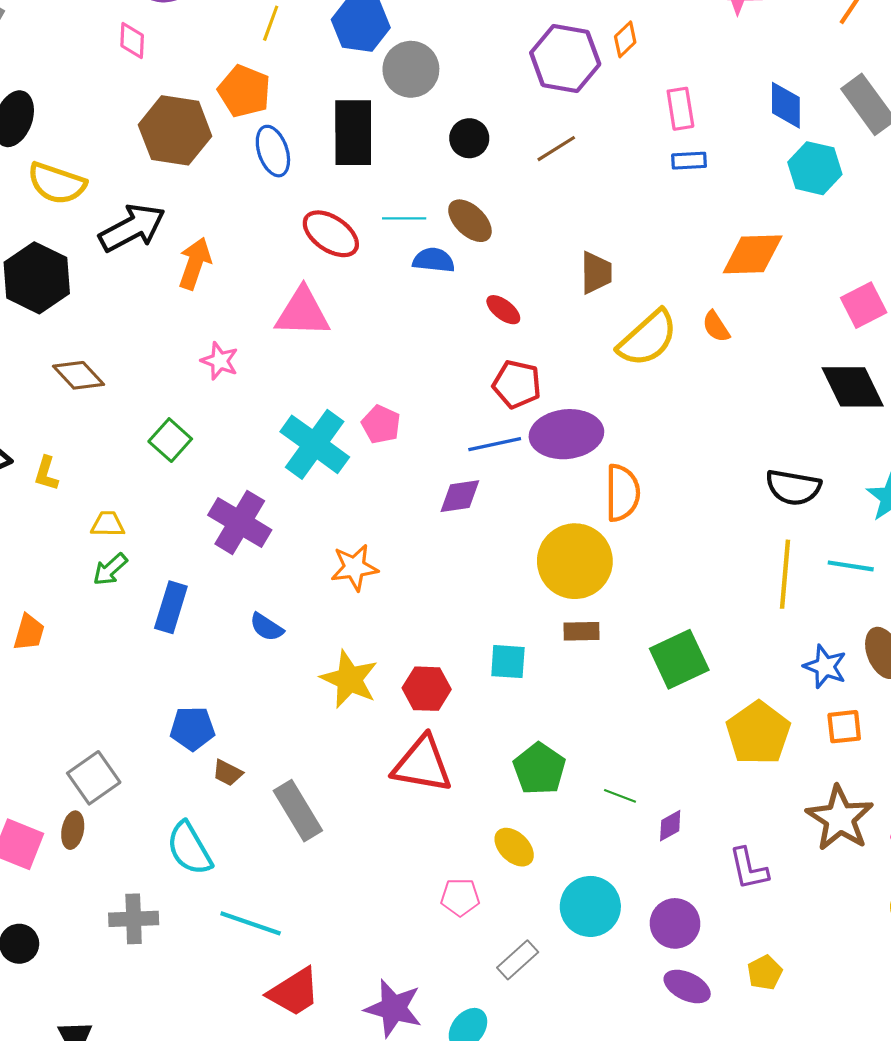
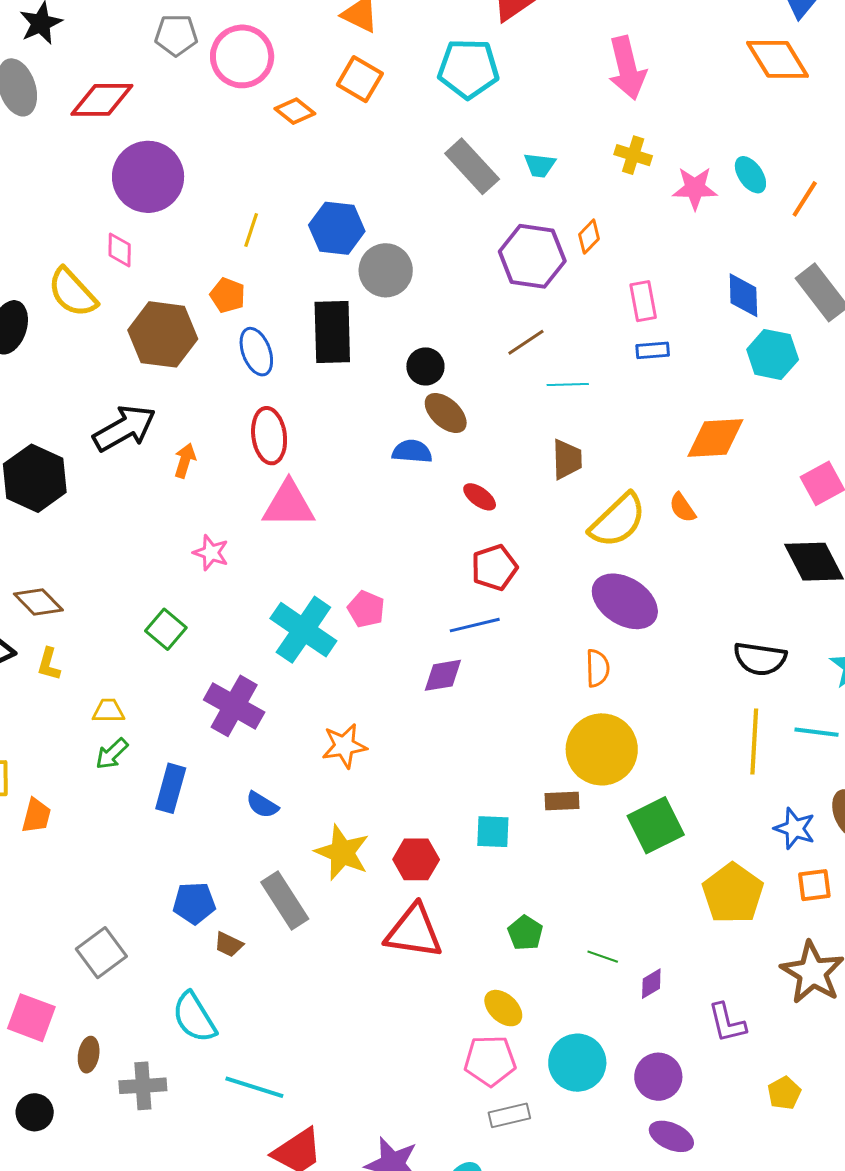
orange pentagon: (244, 91) -> (228, 295), size x0.7
black circle: (469, 138) -> (425, 366), moved
yellow semicircle: (57, 183) -> (72, 292), moved, turned 30
cyan line: (404, 218) -> (568, 384), moved
red ellipse: (331, 234) -> (269, 436), moved, turned 50
orange arrow: (195, 263) -> (185, 461), size x0.7
brown diamond: (79, 375) -> (38, 602), moved
red pentagon: (517, 384) -> (494, 567), turned -30
purple ellipse: (566, 434) -> (625, 601), moved, turned 40
orange semicircle: (622, 493) -> (598, 668), size x0.7
yellow circle: (575, 561) -> (602, 749), moved
green pentagon: (539, 769) -> (525, 933), size x0.7
gray rectangle: (298, 811) -> (285, 901), moved
brown ellipse: (73, 830) -> (89, 1055), moved
pink pentagon: (460, 897) -> (490, 1061), moved, size x1.4
gray rectangle: (518, 960) -> (509, 1115), turned 30
yellow pentagon: (765, 973) -> (784, 1093), moved

